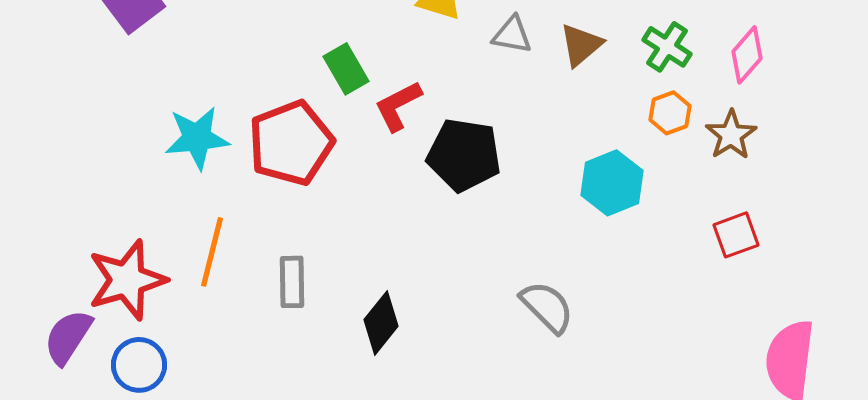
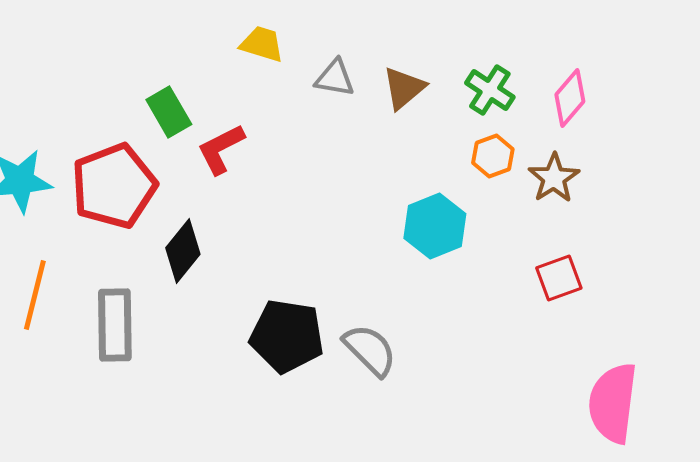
black pentagon: (464, 155) -> (287, 336), moved
gray rectangle: (292, 282) -> (115, 325), size x1.4
black diamond: (381, 323) -> (183, 251), moved

